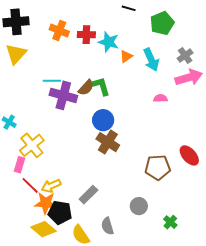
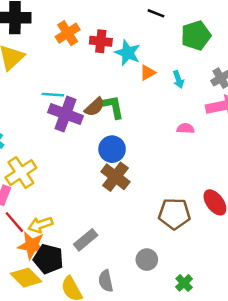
orange cross: (59, 30) -> (68, 33), turned 30
cyan arrow: (151, 60) -> (178, 79), size x0.6

